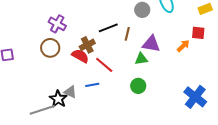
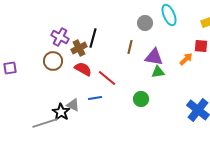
black line: (108, 28) -> (93, 38), moved, turned -54
brown cross: (87, 45) -> (79, 48), moved
green triangle: (141, 59) -> (158, 72), moved

